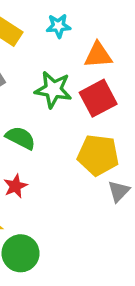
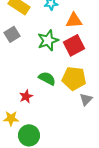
green star: (53, 90) -> (48, 40), turned -30
green semicircle: (21, 138) -> (47, 78), moved

